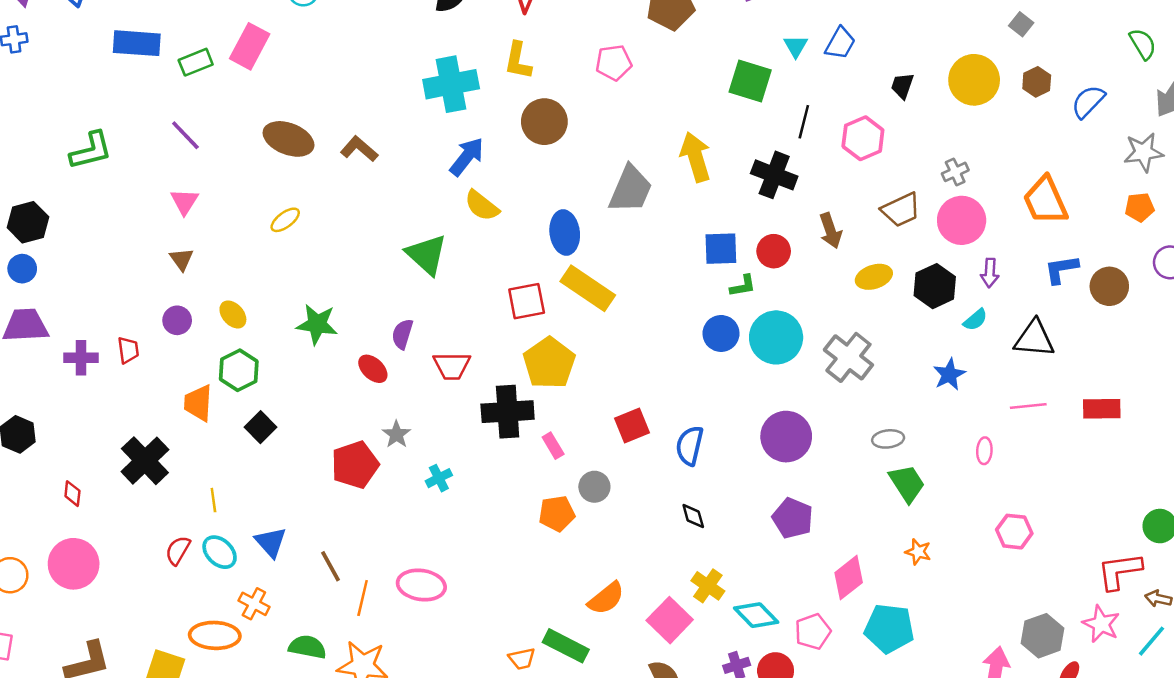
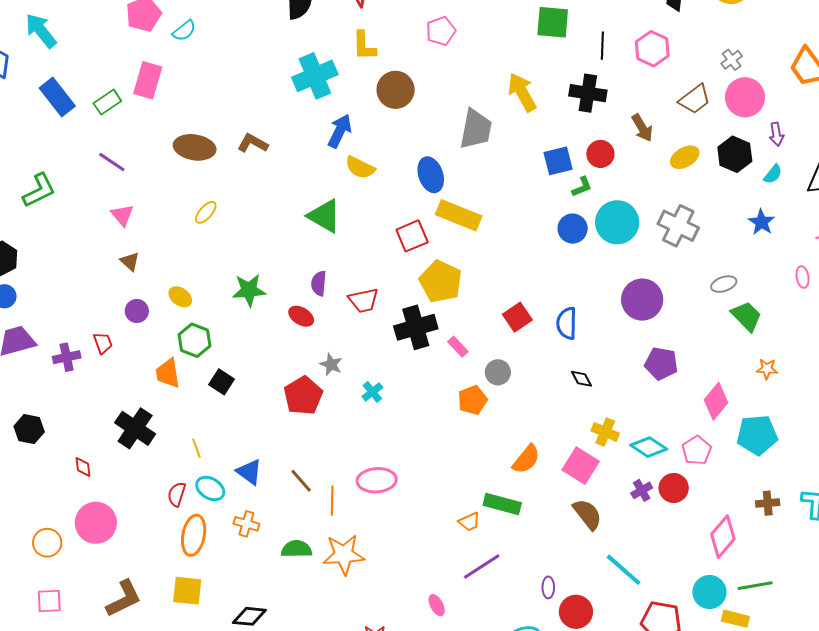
blue rectangle: (137, 43) -> (57, 97), turned 60
orange ellipse: (215, 635) -> (194, 535), moved, turned -69

